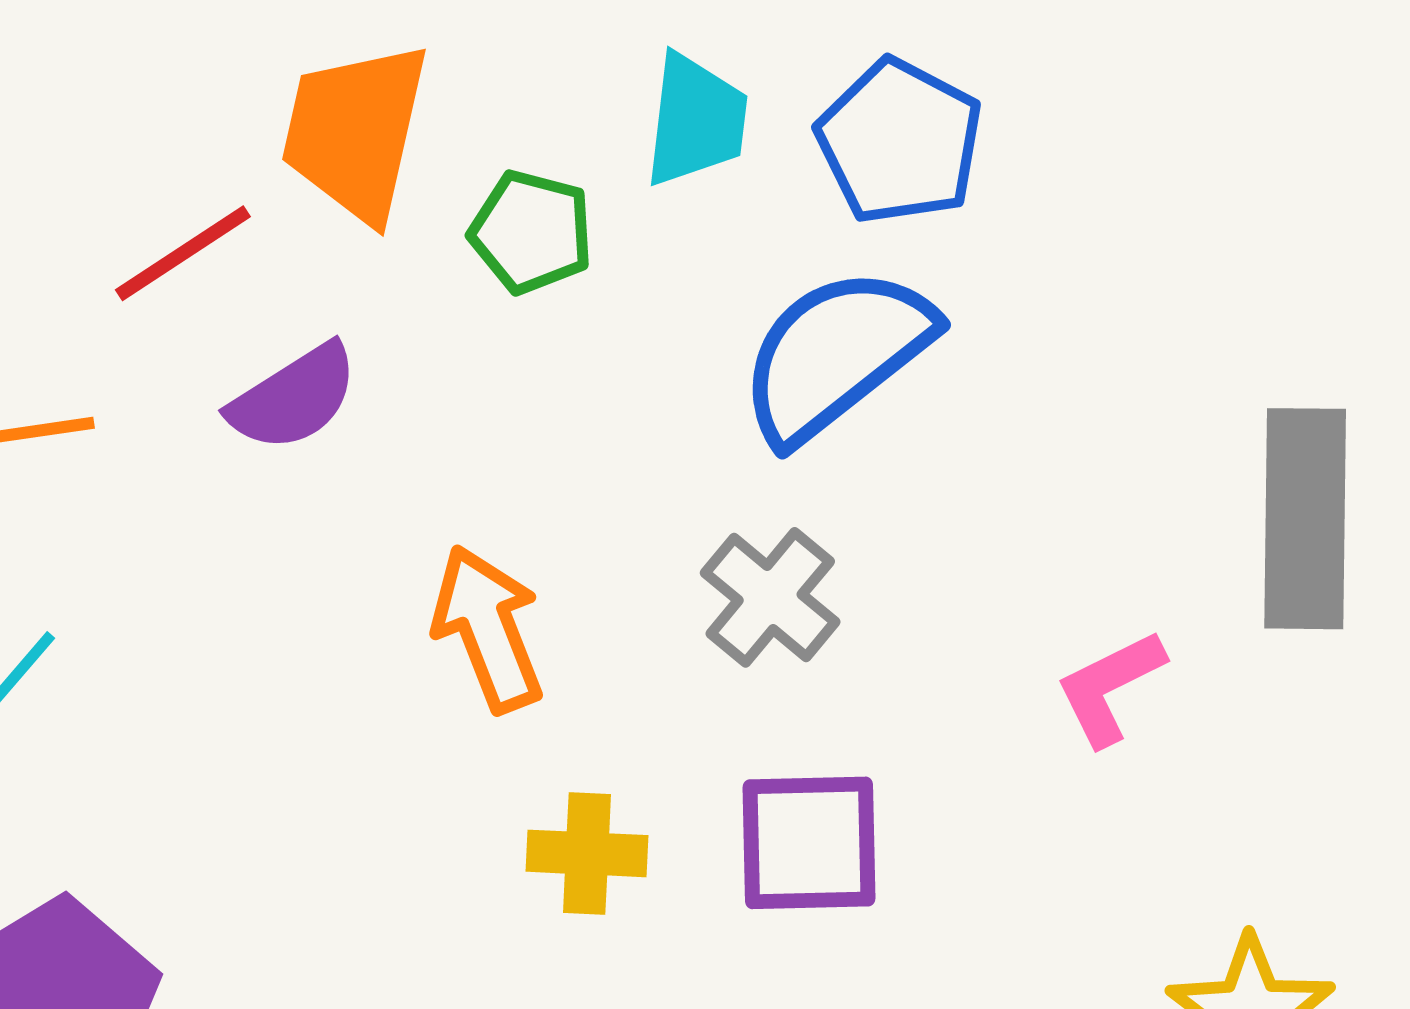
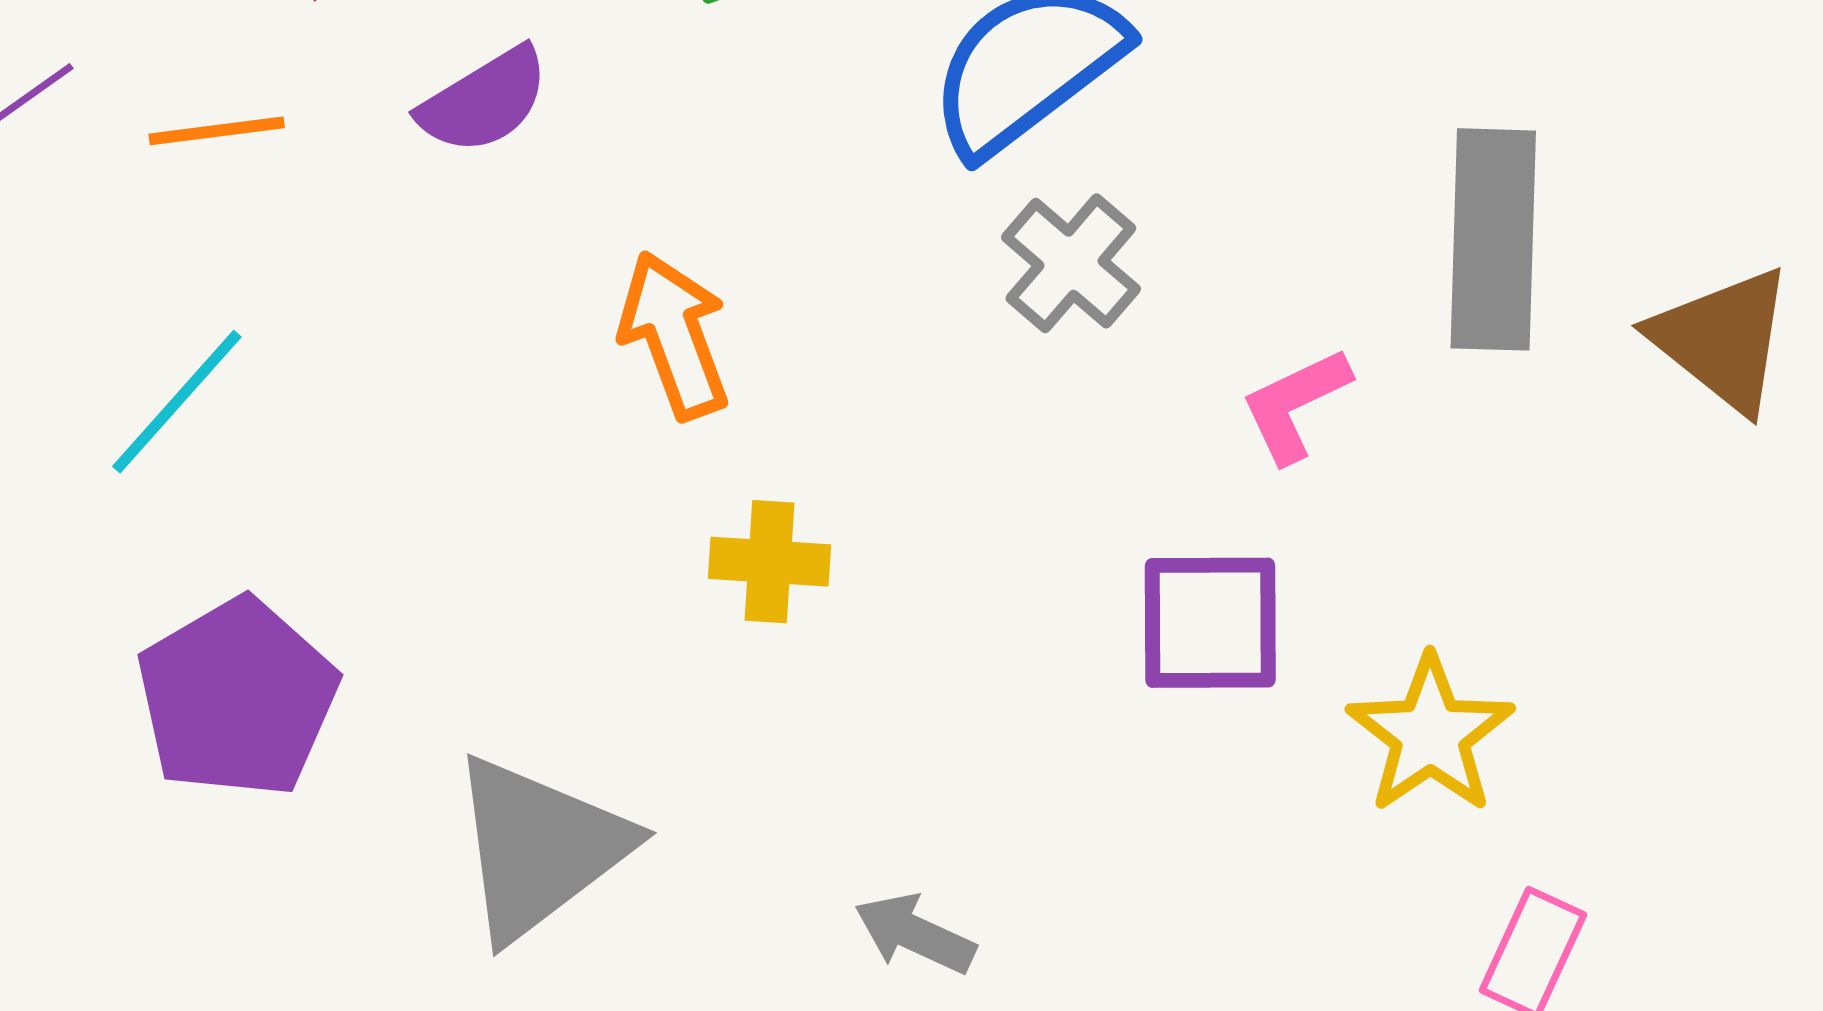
gray cross: (770, 597) -> (1071, 263), moved
purple square: (809, 843) -> (1210, 623), moved

